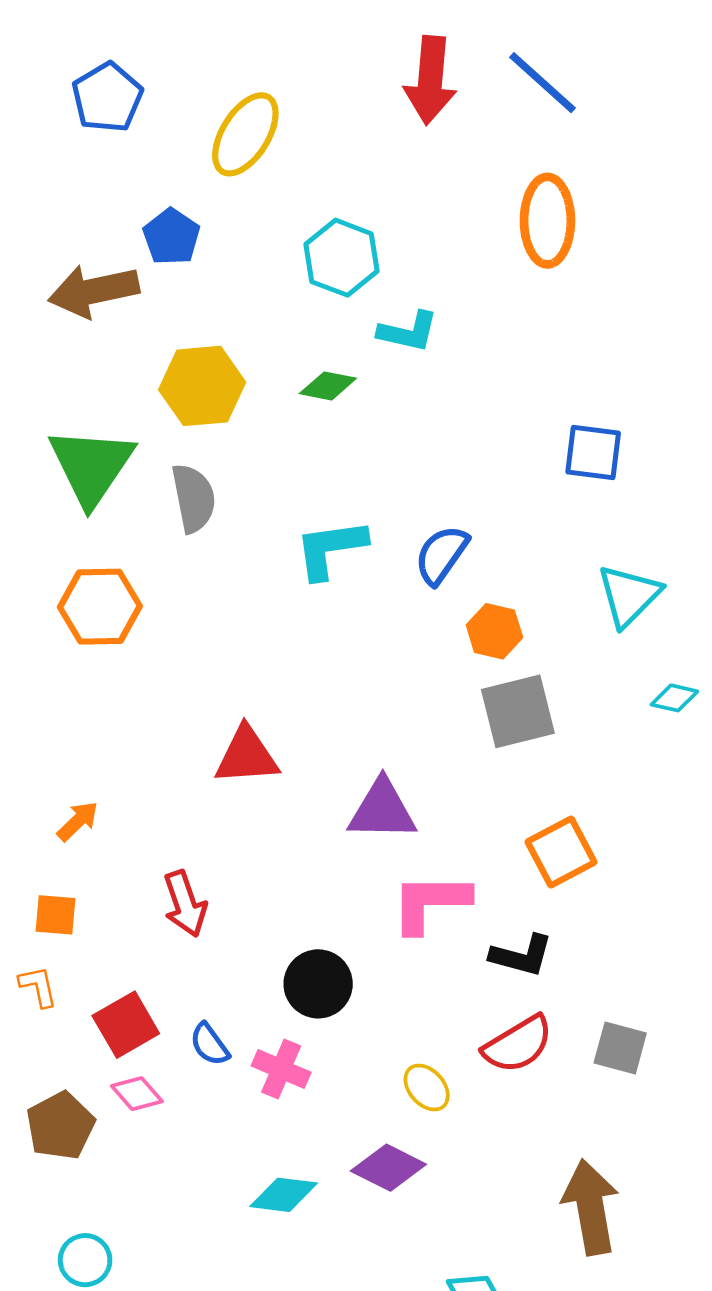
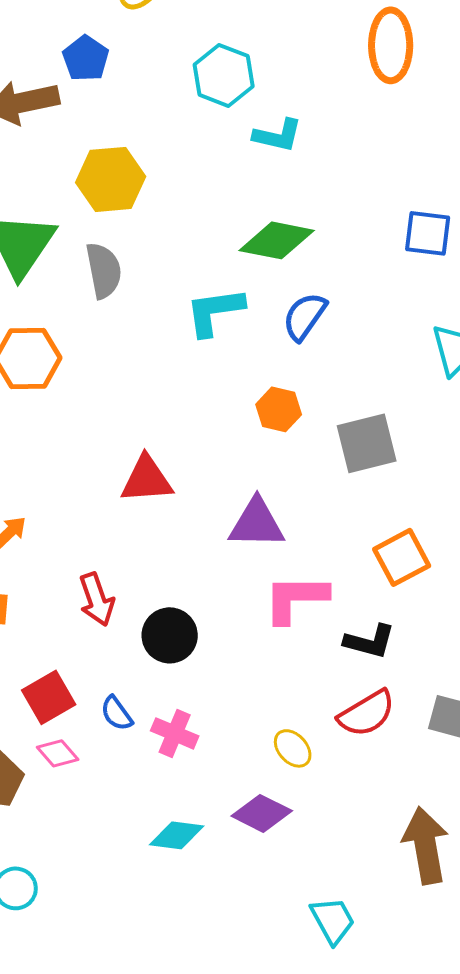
green diamond: (328, 386) -> (277, 240), moved, size x1.6
orange hexagon: (494, 631) -> (279, 409), moved
black circle: (318, 984) -> (170, 635), moved

